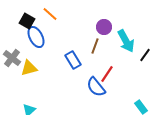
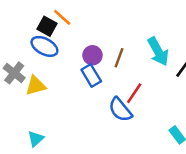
black square: (27, 21) -> (47, 26), moved
purple circle: (104, 27) -> (92, 55), moved
blue ellipse: (36, 37) -> (44, 46), turned -35

